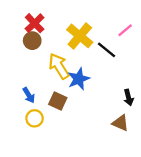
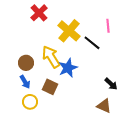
red cross: (35, 23) -> (39, 13), moved
pink line: (125, 30) -> (108, 26), turned -56
brown circle: (32, 41) -> (26, 63), moved
black arrow: (129, 97) -> (111, 84), turned -32

